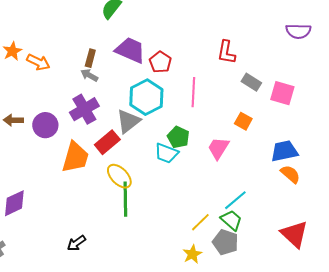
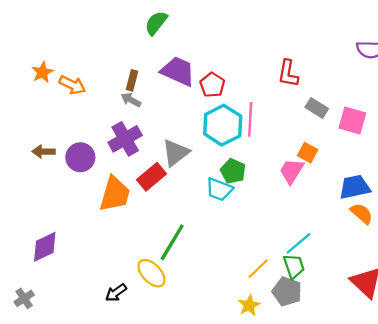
cyan hexagon: (146, 97) -> (223, 125), moved
pink trapezoid: (218, 148) -> (292, 171), moved
yellow ellipse: (119, 176) -> (152, 273), moved
green line: (125, 199) -> (172, 242), turned 32
green trapezoid: (231, 220) -> (294, 266), turned 30

